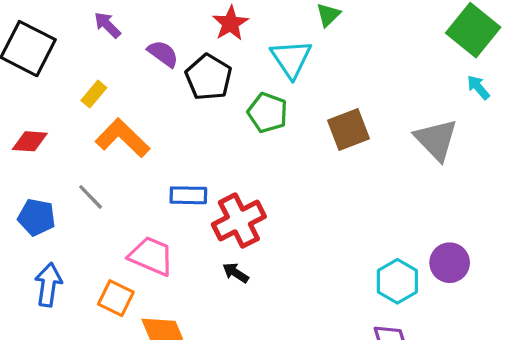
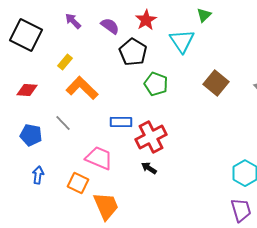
purple semicircle: (163, 54) -> (110, 26), moved
green pentagon: (268, 113) -> (156, 84), moved
brown square: (348, 130) -> (216, 83), turned -30
blue arrow: (48, 285) -> (38, 175), size x0.7

